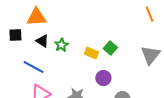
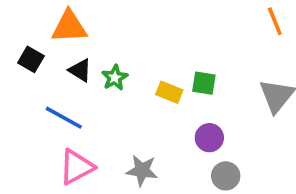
black square: (15, 35) -> (31, 59), turned 32
green square: (110, 48) -> (204, 83), turned -32
purple circle: (103, 78) -> (209, 138), moved

